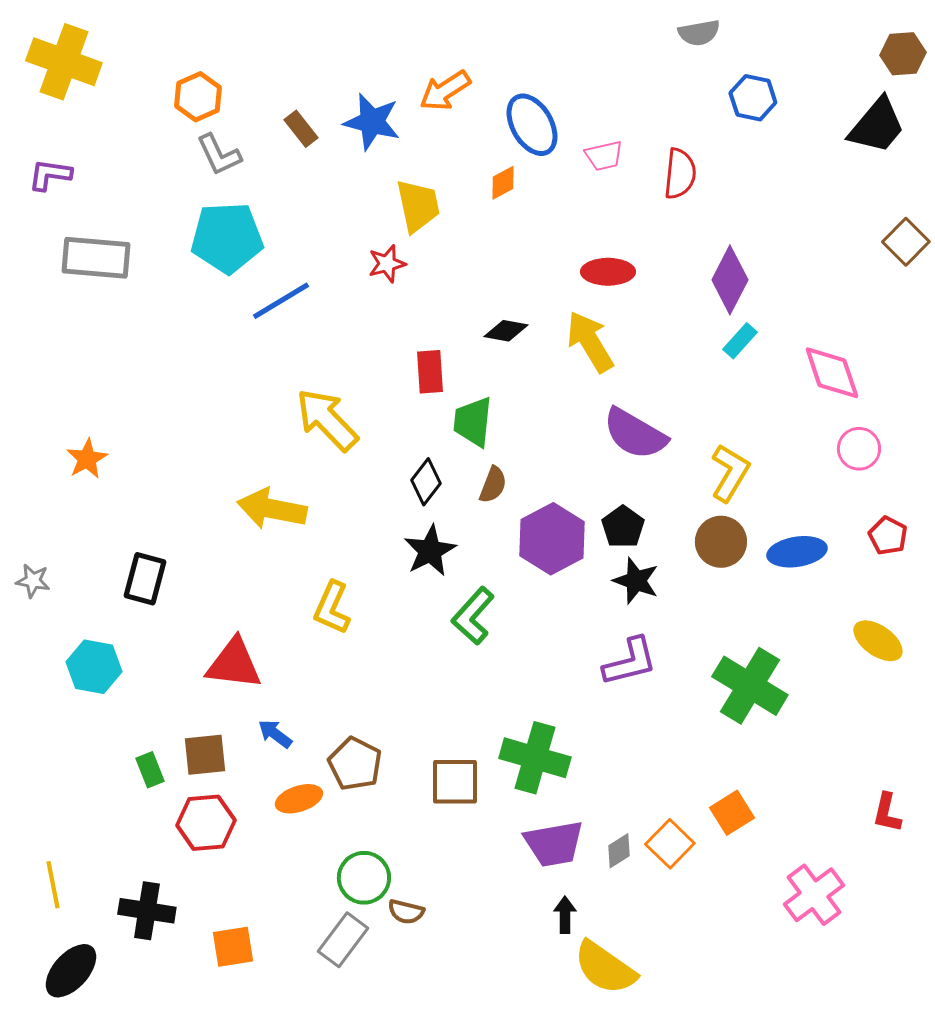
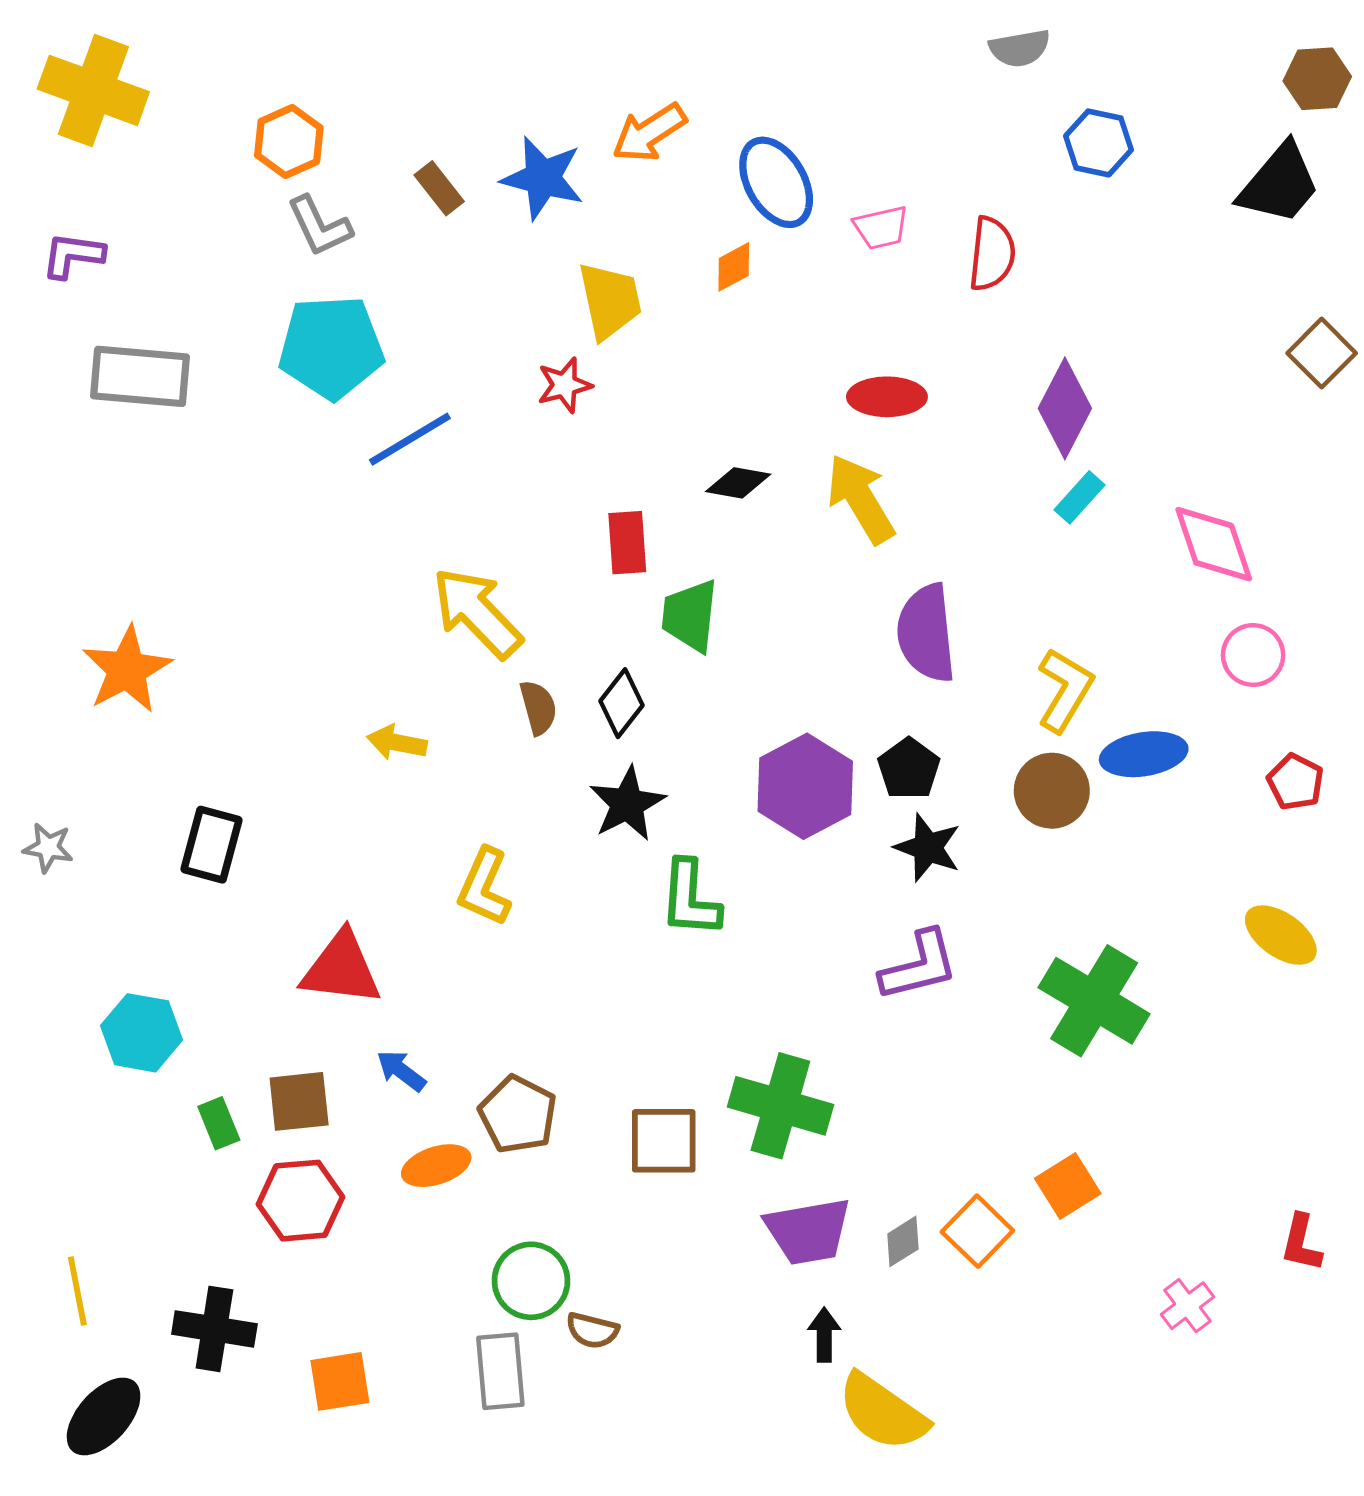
purple semicircle: (635, 434) -> (926, 633), turned 54
orange star: (87, 459) -> (127, 670), size x1.5
brown semicircle: (493, 485) -> (538, 708), moved, turned -36
yellow arrow: (272, 509) -> (397, 743), size x0.6
blue ellipse: (797, 552) -> (1144, 754), moved
green L-shape: (473, 616) -> (690, 899), turned -38
cyan hexagon: (94, 667) -> (142, 1033), moved
red L-shape: (887, 813) -> (1301, 1243), moved
pink cross: (814, 895) -> (1187, 1306), size x0.6
gray rectangle: (343, 940) -> (500, 1371), turned -42

